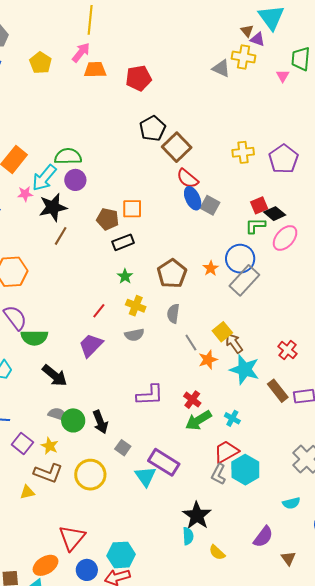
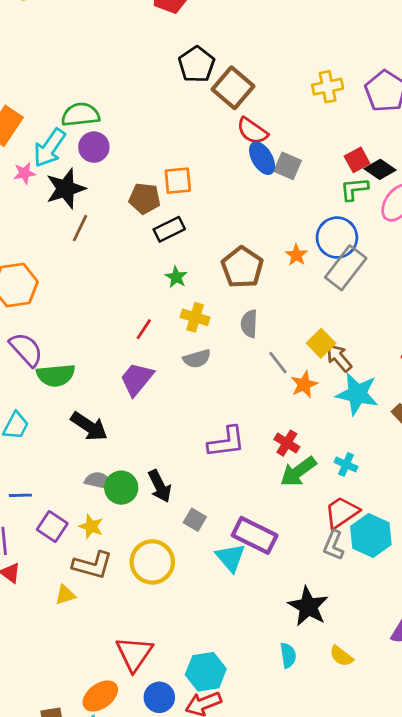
cyan semicircle: (188, 536) -> (288, 655), moved

